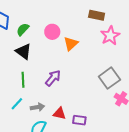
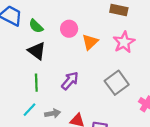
green semicircle: (23, 29) -> (36, 26), turned -88
pink star: (110, 36) -> (124, 42), moved
gray square: (109, 78) -> (117, 83), moved

